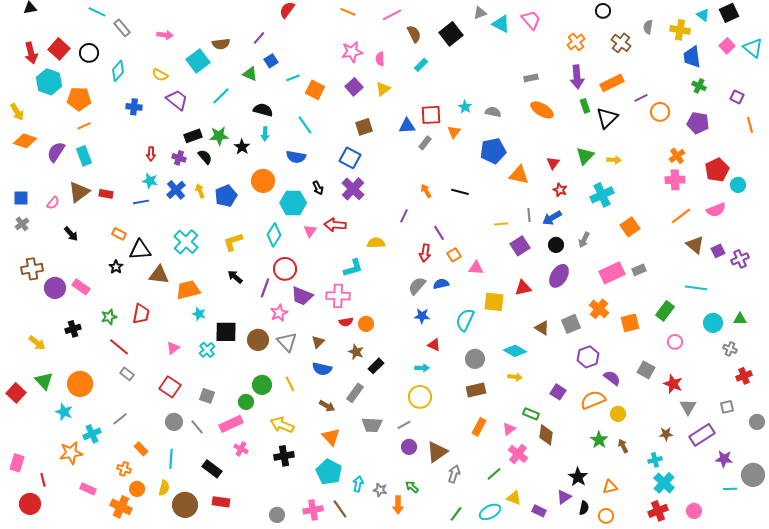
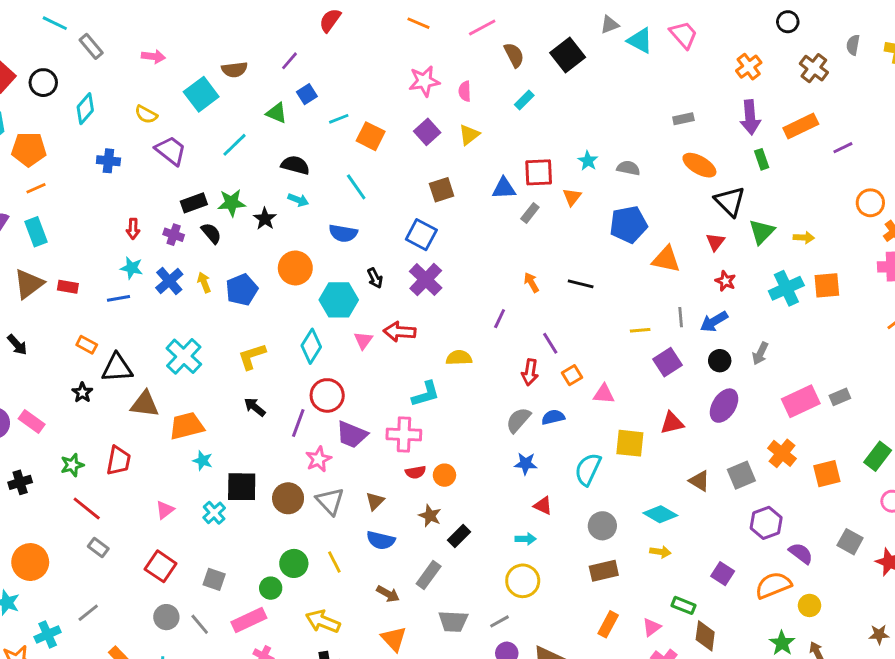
orange circle: (660, 112) -> (870, 203), moved
black triangle: (607, 118) -> (730, 201), moved, turned -30
cyan arrow: (265, 134) -> (298, 200), turned -72
orange square: (630, 227) -> (827, 285), moved, turned 30

